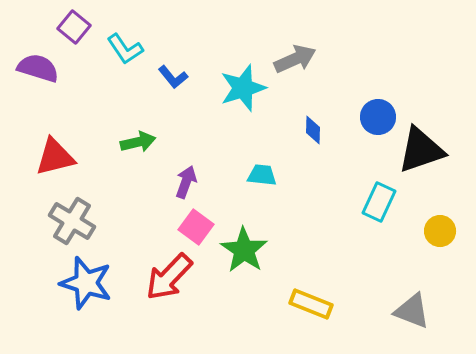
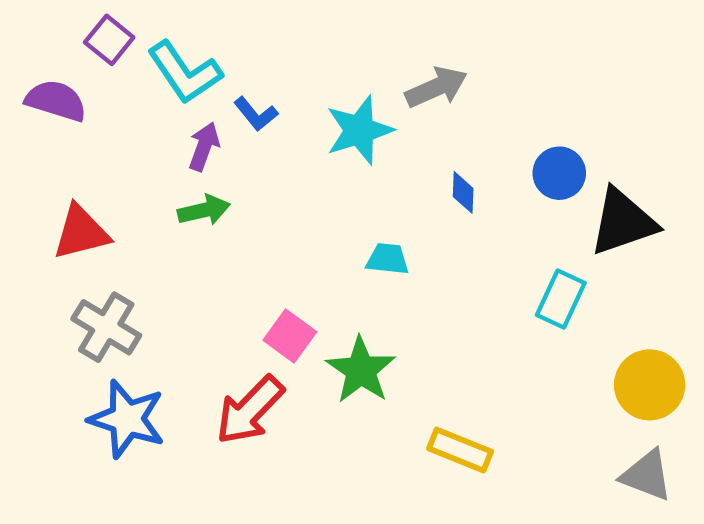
cyan L-shape: (125, 49) -> (185, 72), size x1.4
purple arrow: (186, 182) -> (204, 147), moved
yellow circle: (440, 231) -> (650, 385), moved, size x1.5
gray triangle: (412, 311) -> (647, 475), moved

